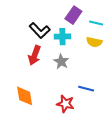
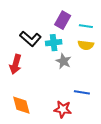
red arrow: (35, 55) -> (16, 64), moved
gray star: (61, 62) -> (63, 61), moved

